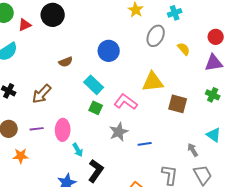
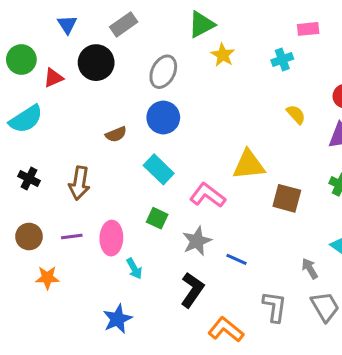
gray ellipse: (156, 36) -> (163, 72), moved
blue circle: (109, 51) -> (163, 117), moved
brown arrow: (42, 94) -> (79, 183), turned -35
green square: (96, 108) -> (157, 218), moved
blue line: (145, 144) -> (237, 259), turned 32
black L-shape: (96, 171) -> (192, 290), moved

